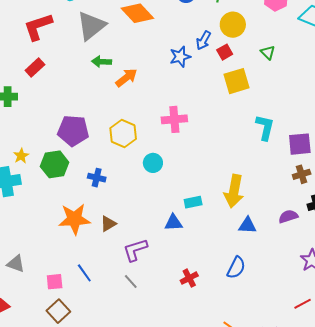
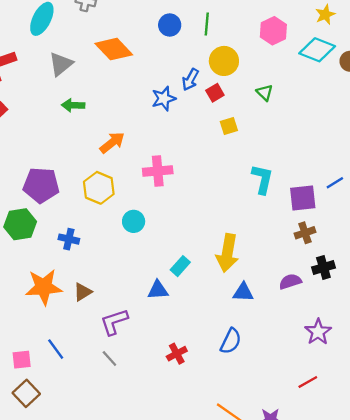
gray triangle: (91, 26) -> (61, 64), size x0.7
orange arrow: (126, 78) -> (112, 143), moved
yellow square: (236, 81) -> (229, 126), size x0.6
cyan rectangle: (193, 202) -> (180, 266), turned -36

